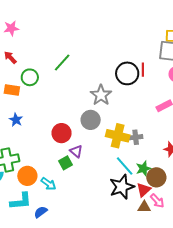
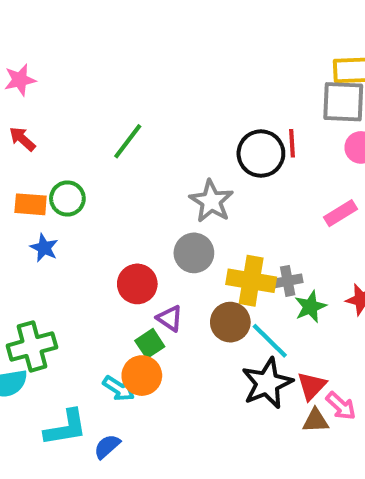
green circle: (30, 77) -> (67, 198), moved
blue star: (16, 120) -> (44, 248), moved
green star: (143, 169) -> (310, 307), moved
orange circle: (27, 176) -> (142, 376), moved
brown circle: (156, 177) -> (230, 322), moved

